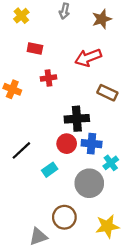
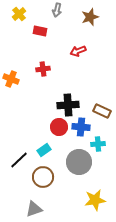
red rectangle: (35, 49) -> (40, 31), moved
red arrow: (88, 58) -> (78, 51), size x0.7
brown rectangle: (107, 93) -> (102, 111), moved
black line: (21, 150) -> (19, 160), moved
cyan cross: (111, 163) -> (98, 144), turned 32
brown circle: (64, 217) -> (43, 177), moved

